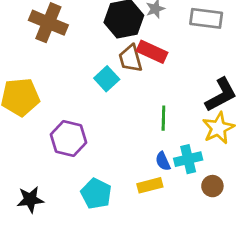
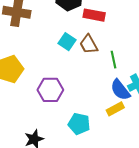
brown trapezoid: (131, 58) -> (89, 44), moved
blue semicircle: (163, 161) -> (120, 90), size x1.6

